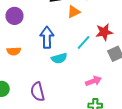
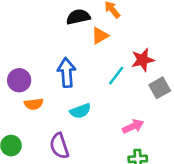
purple circle: (14, 16) -> (19, 80), moved
orange semicircle: (14, 51) -> (34, 104), moved
cyan semicircle: (59, 58) -> (80, 111), moved

